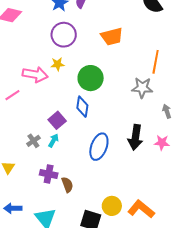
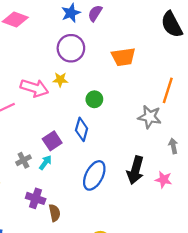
green circle: (91, 78) -> (94, 99), size x0.6

